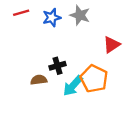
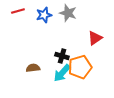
black cross: (58, 66) -> (62, 56), moved, turned 32
orange pentagon: (94, 79) -> (80, 67), turned 30

